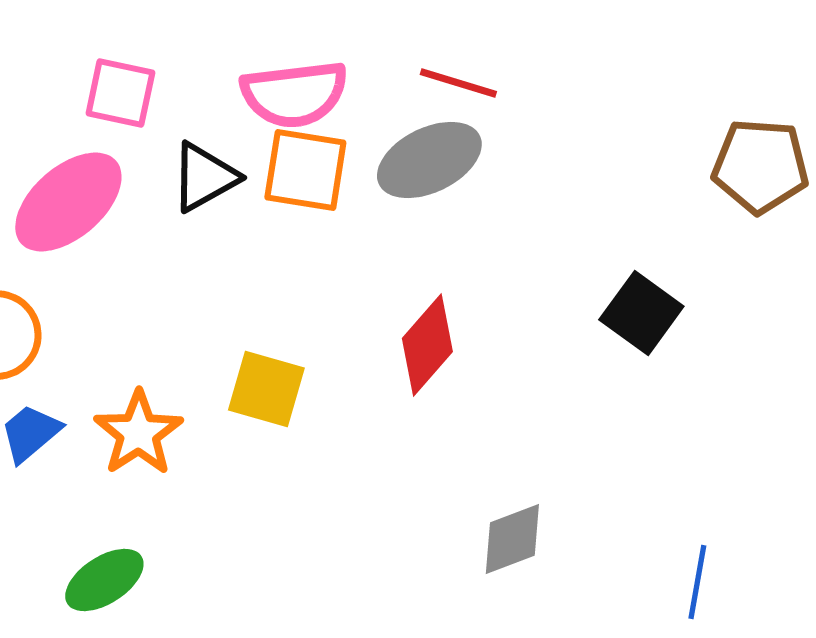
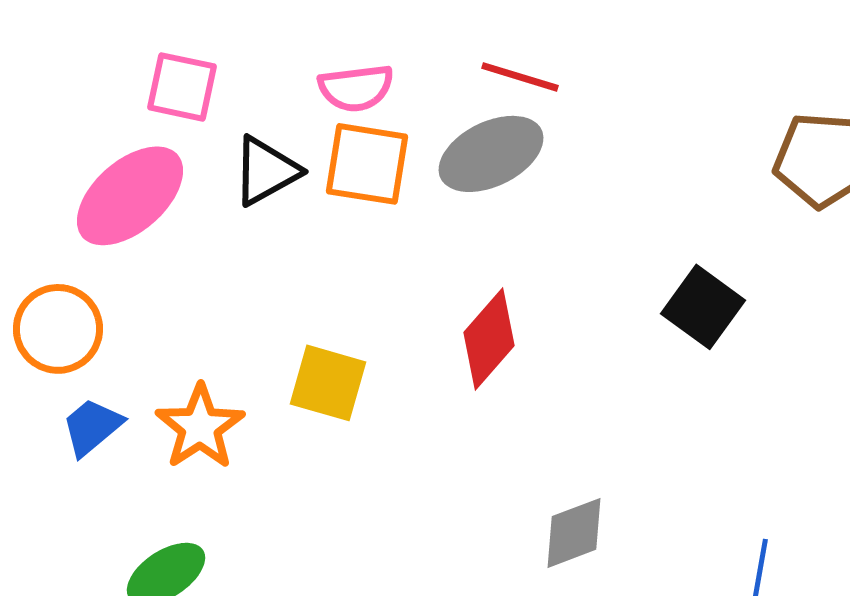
pink semicircle: (294, 94) -> (356, 88), size x0.7

